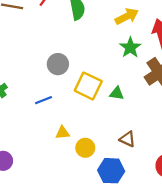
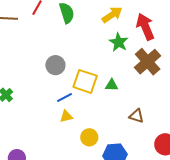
blue line: (44, 100) -> (64, 97), moved
yellow triangle: (62, 133) -> (66, 116), moved
brown triangle: (128, 139) -> (137, 116), moved

